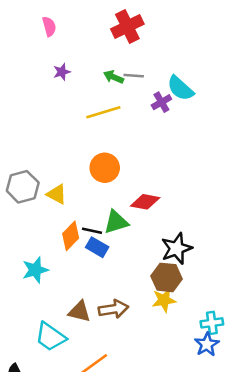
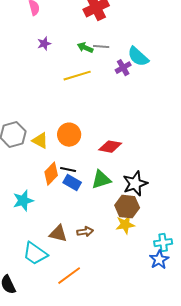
orange circle: (105, 168) -> (69, 135), moved
green triangle: (116, 222) -> (101, 180), moved
brown arrow: (114, 309) -> (85, 232), size x0.7

